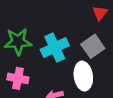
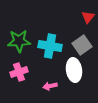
cyan cross: (55, 48) -> (50, 46), turned 35
pink cross: (18, 78) -> (19, 72), turned -30

